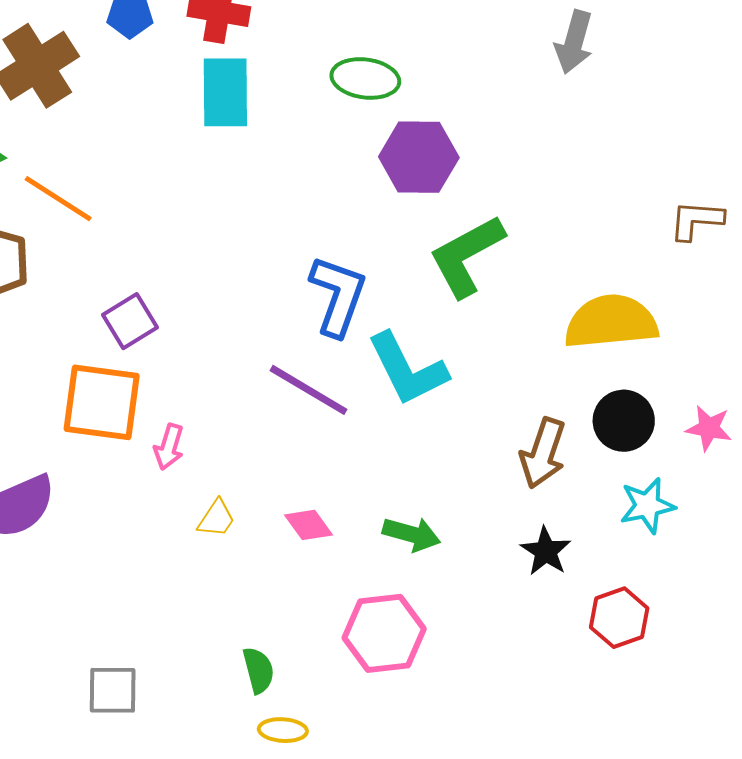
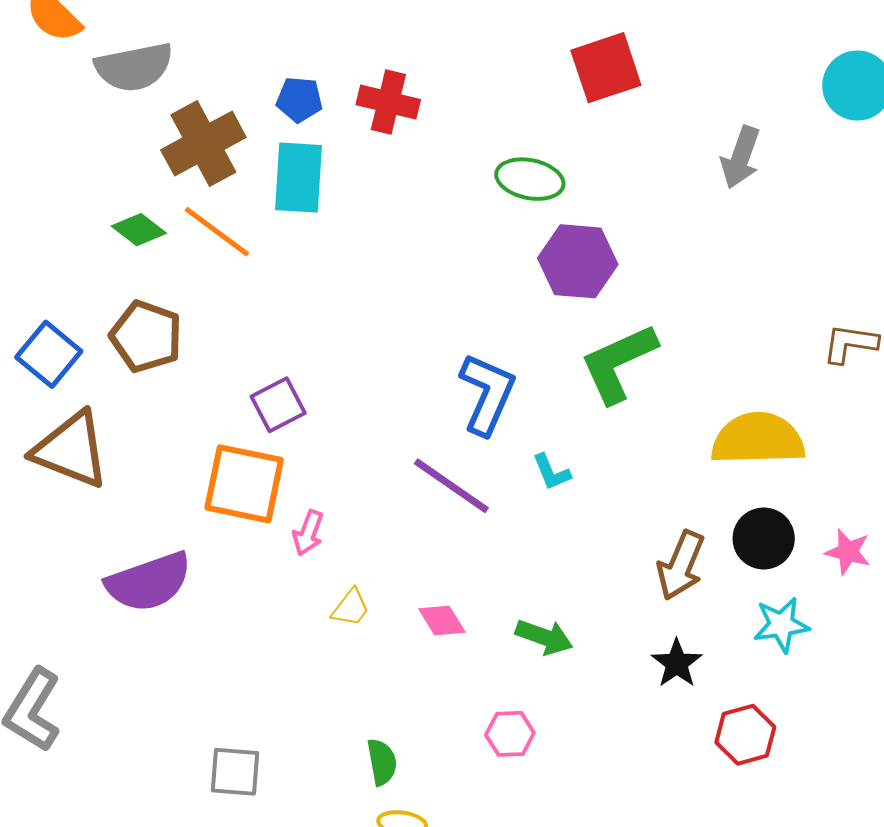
cyan rectangle: (225, 92) -> (298, 178), moved
orange line: (58, 199) -> (217, 232), moved
cyan L-shape: (407, 369) -> (551, 472), size x0.5
pink hexagon: (384, 633) -> (510, 734), size x0.6

